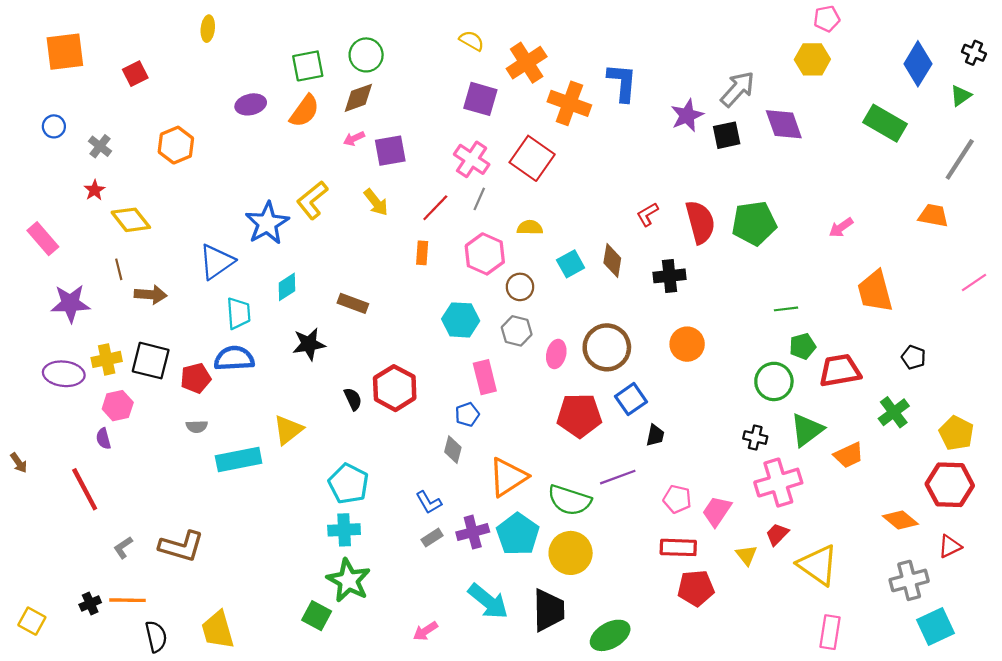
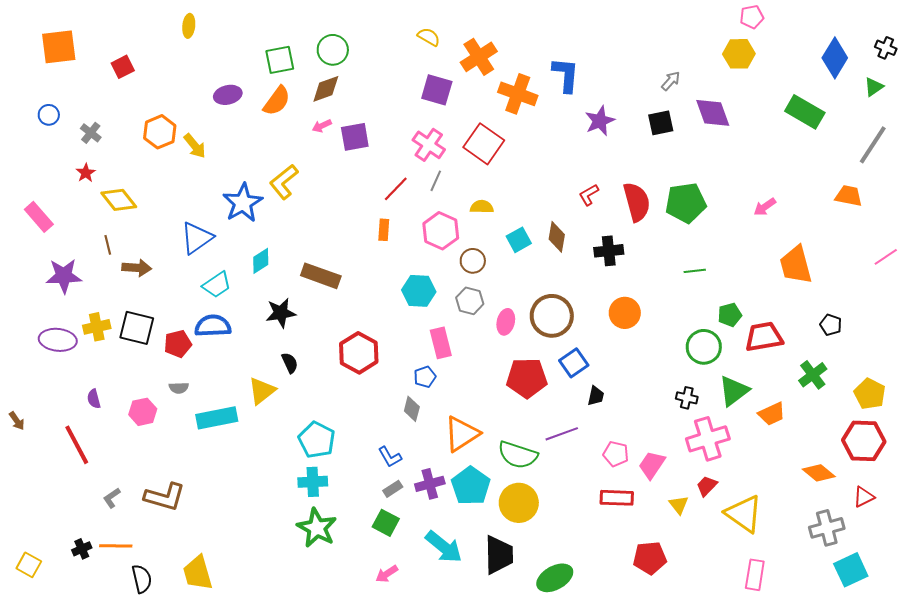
gray arrow: (738, 89) -> (671, 81), size x0.6
purple star: (687, 115) -> (600, 121), moved
yellow arrow: (376, 202) -> (195, 146), moved
brown rectangle: (353, 303) -> (321, 276), size x1.4
green line: (786, 309) -> (695, 271), moved
cyan trapezoid: (239, 313) -> (217, 285), turned 60
black semicircle: (353, 399) -> (290, 363), moved
pink hexagon: (118, 406) -> (143, 412), moved
red pentagon: (696, 588) -> (650, 558), moved
green square: (317, 616) -> (386, 523), moved

